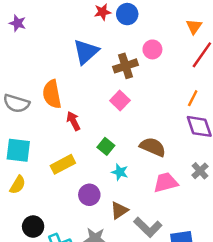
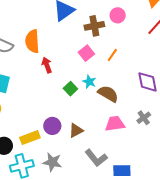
orange line: (193, 98) -> (112, 55), moved
yellow rectangle: (63, 164) -> (30, 138), moved
cyan star: (120, 172) -> (89, 82), moved
brown triangle: (119, 210) -> (76, 130), moved

